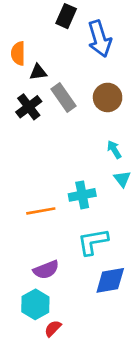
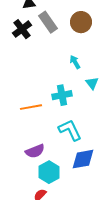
cyan arrow: (114, 150) -> (75, 62), moved
cyan L-shape: (93, 242) -> (70, 130), turned 75
cyan hexagon: (35, 304) -> (49, 172), moved

